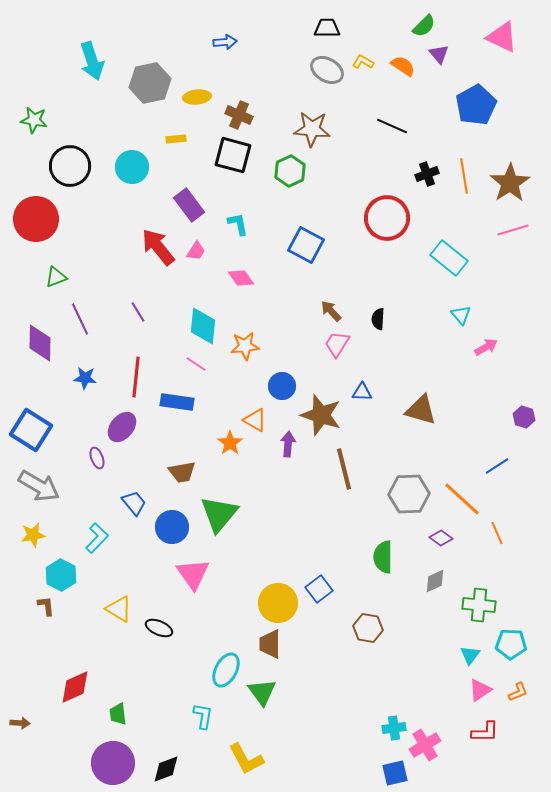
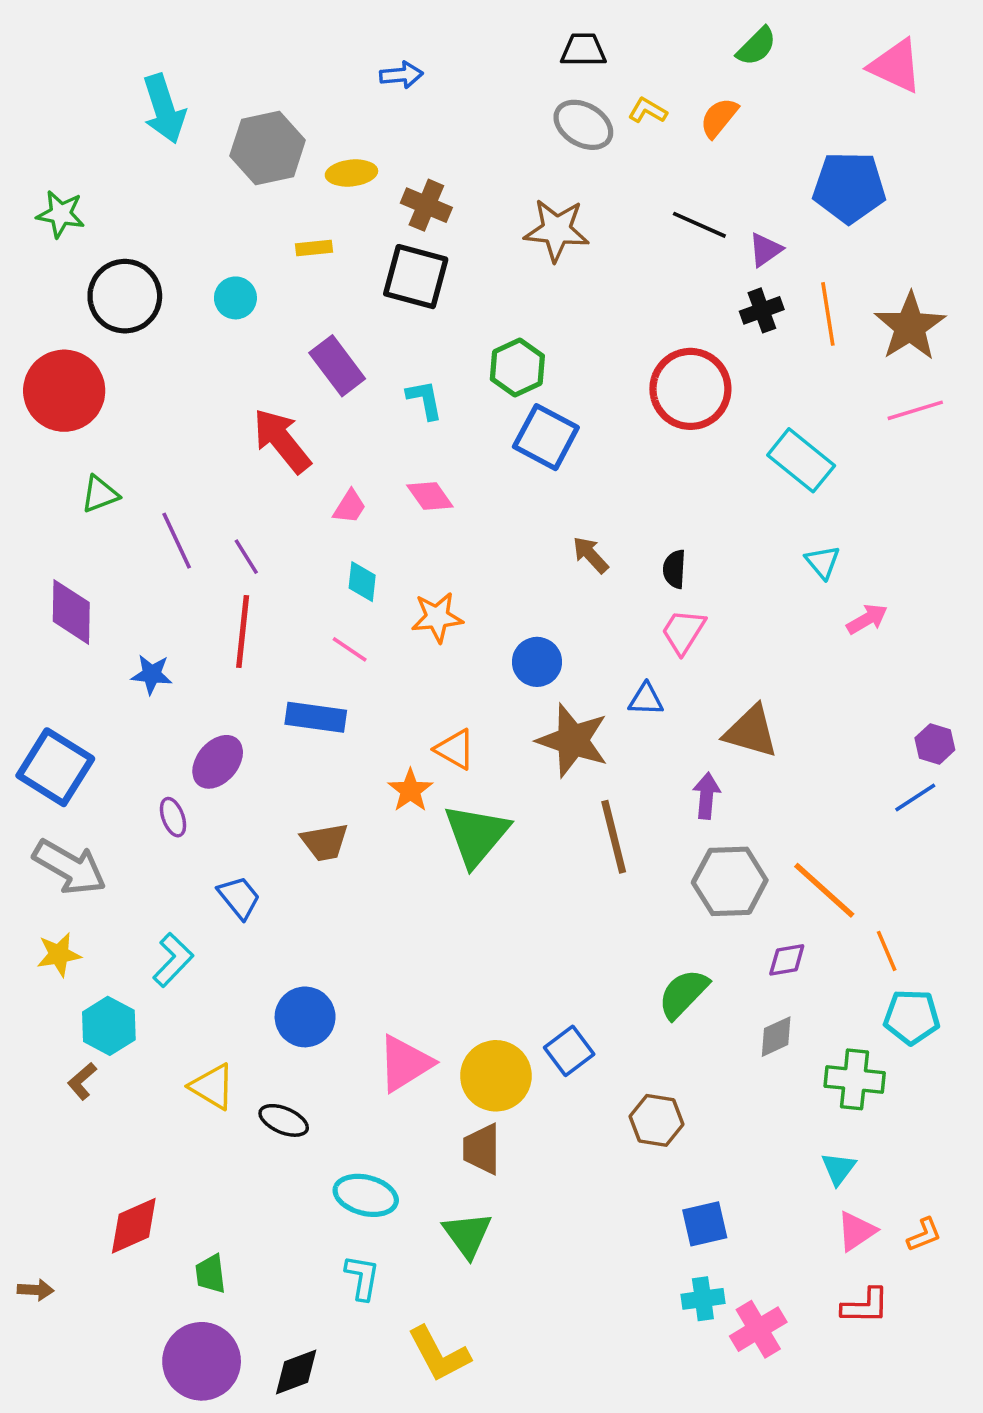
purple triangle: (439, 54) -> (765, 250), moved, turned 35
orange semicircle: (403, 66) -> (719, 118), turned -85
blue pentagon: (476, 105) -> (849, 187), turned 30
cyan circle: (132, 167) -> (235, 298), size x0.7
green hexagon: (290, 171) -> (517, 368), moved
pink trapezoid: (196, 251) -> (350, 507), moved
purple line: (80, 319) -> (177, 541), moved
cyan diamond: (203, 326) -> (362, 582), size x0.6
pink trapezoid: (337, 344) -> (683, 632), moved
red line: (136, 377) -> (243, 632), moved
blue circle: (282, 386) -> (537, 662), moved
purple arrow: (288, 444) -> (706, 796), moved
blue line: (497, 466) -> (915, 797), moved
green triangle: (219, 514) -> (476, 835), moved
blue circle: (172, 527) -> (305, 1017), moved
purple diamond: (441, 538) -> (787, 960), turned -45
green semicircle: (383, 557) -> (683, 994), turned 44
pink triangle: (193, 574) -> (405, 1063), moved, turned 33
brown L-shape: (46, 606) -> (82, 1081), turned -125
cyan pentagon: (511, 644) -> (912, 1017), moved
cyan ellipse: (226, 670) -> (366, 1195), moved, turned 76
blue square: (395, 773) -> (705, 1224), moved

